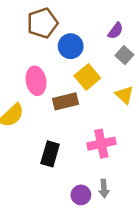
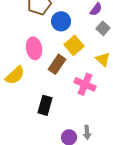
brown rectangle: (65, 101) -> (57, 64), turned -42
pink cross: (101, 144) -> (85, 84), moved, turned 35

